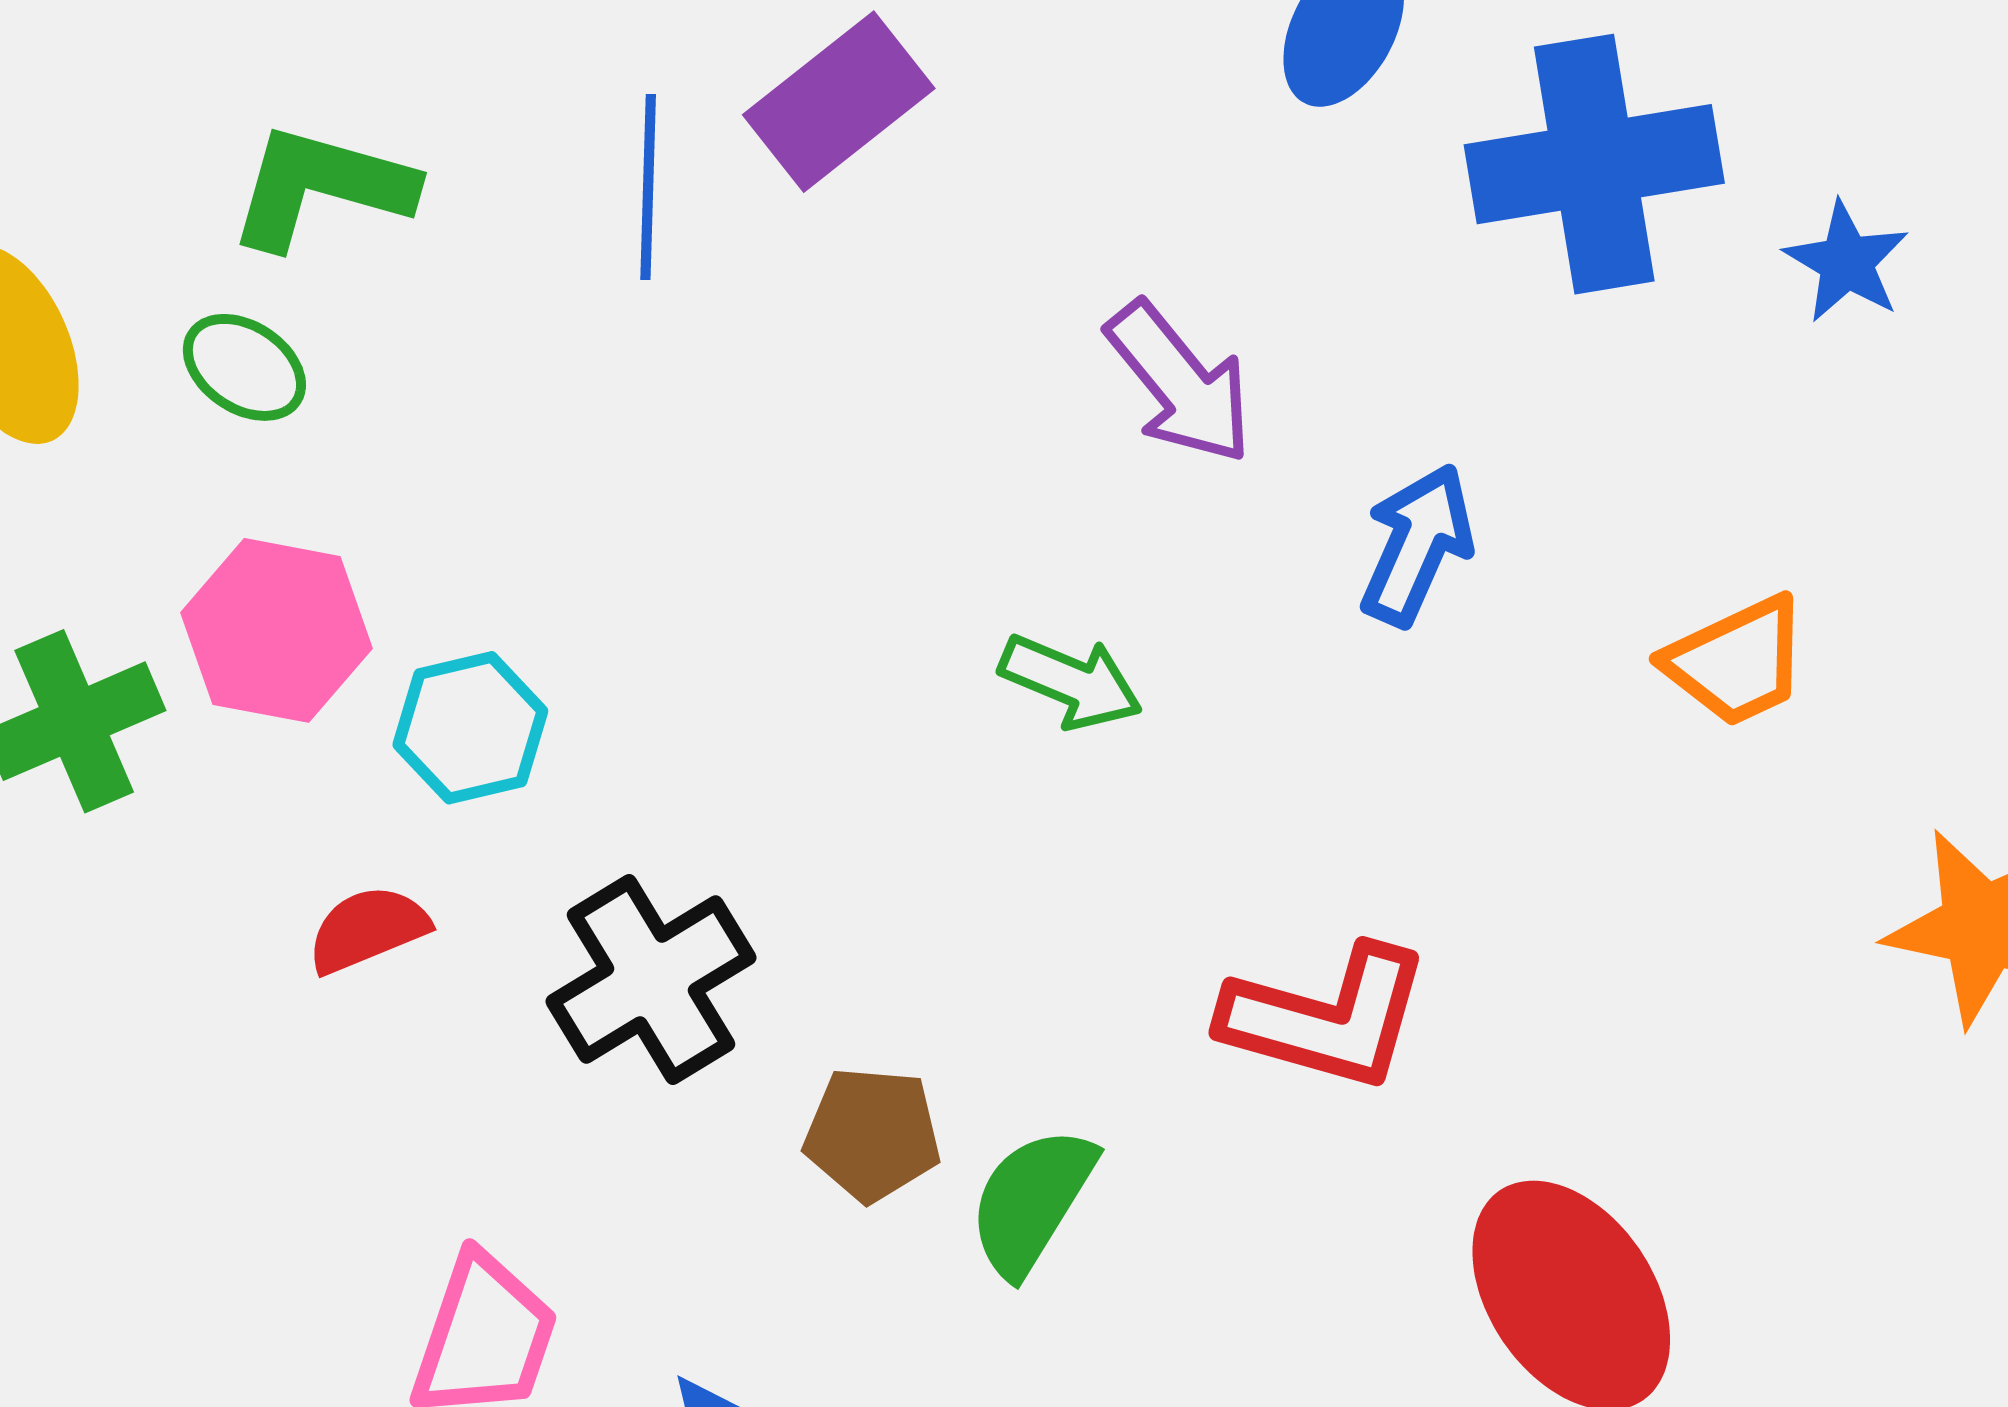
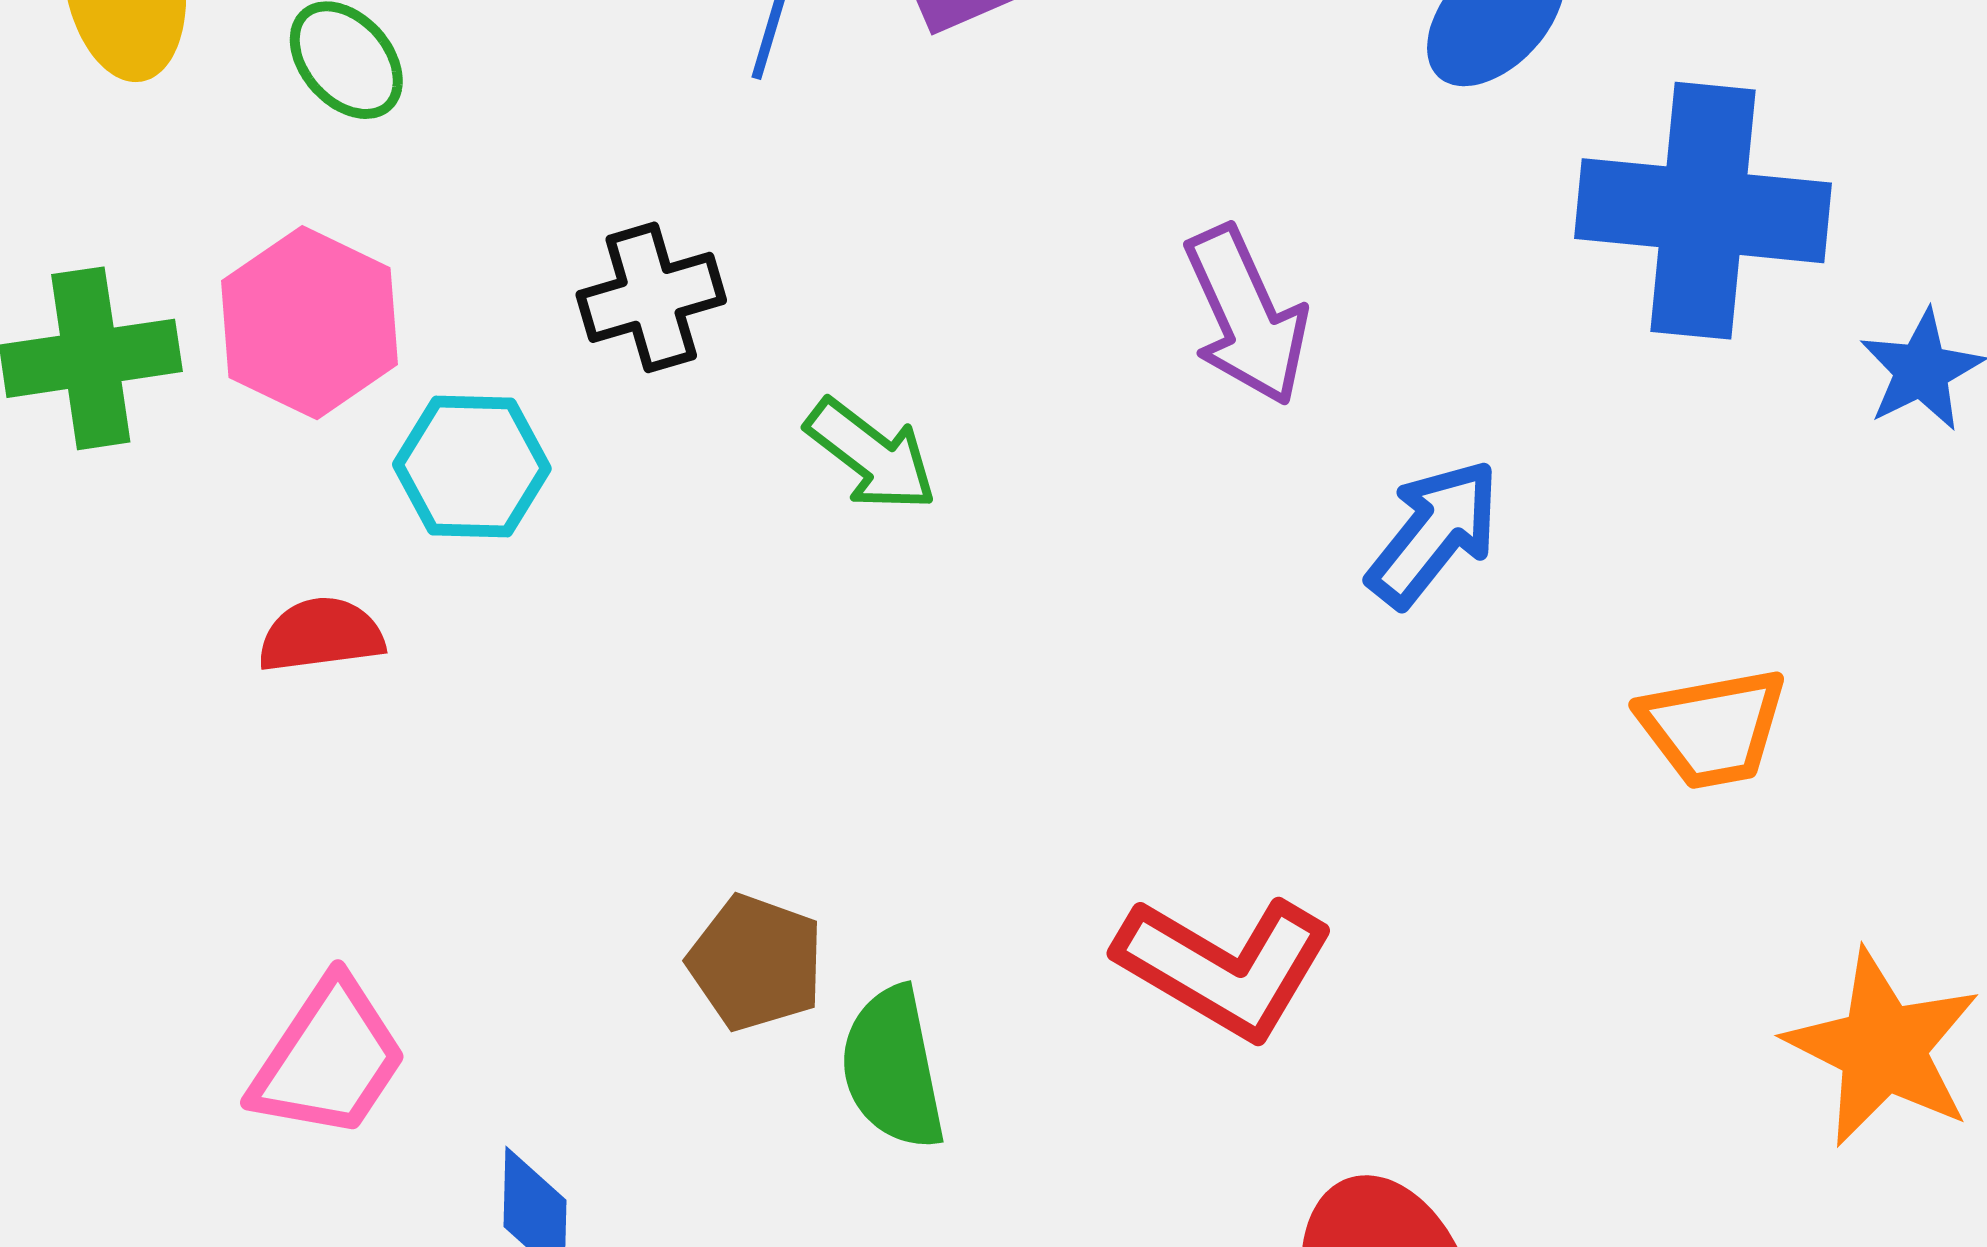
green arrow: (1071, 682) -> (871, 455), moved
black cross: (651, 979) -> (651, 297), moved, size x0.7
green semicircle: (1032, 1201) -> (893, 1068), turned -58

